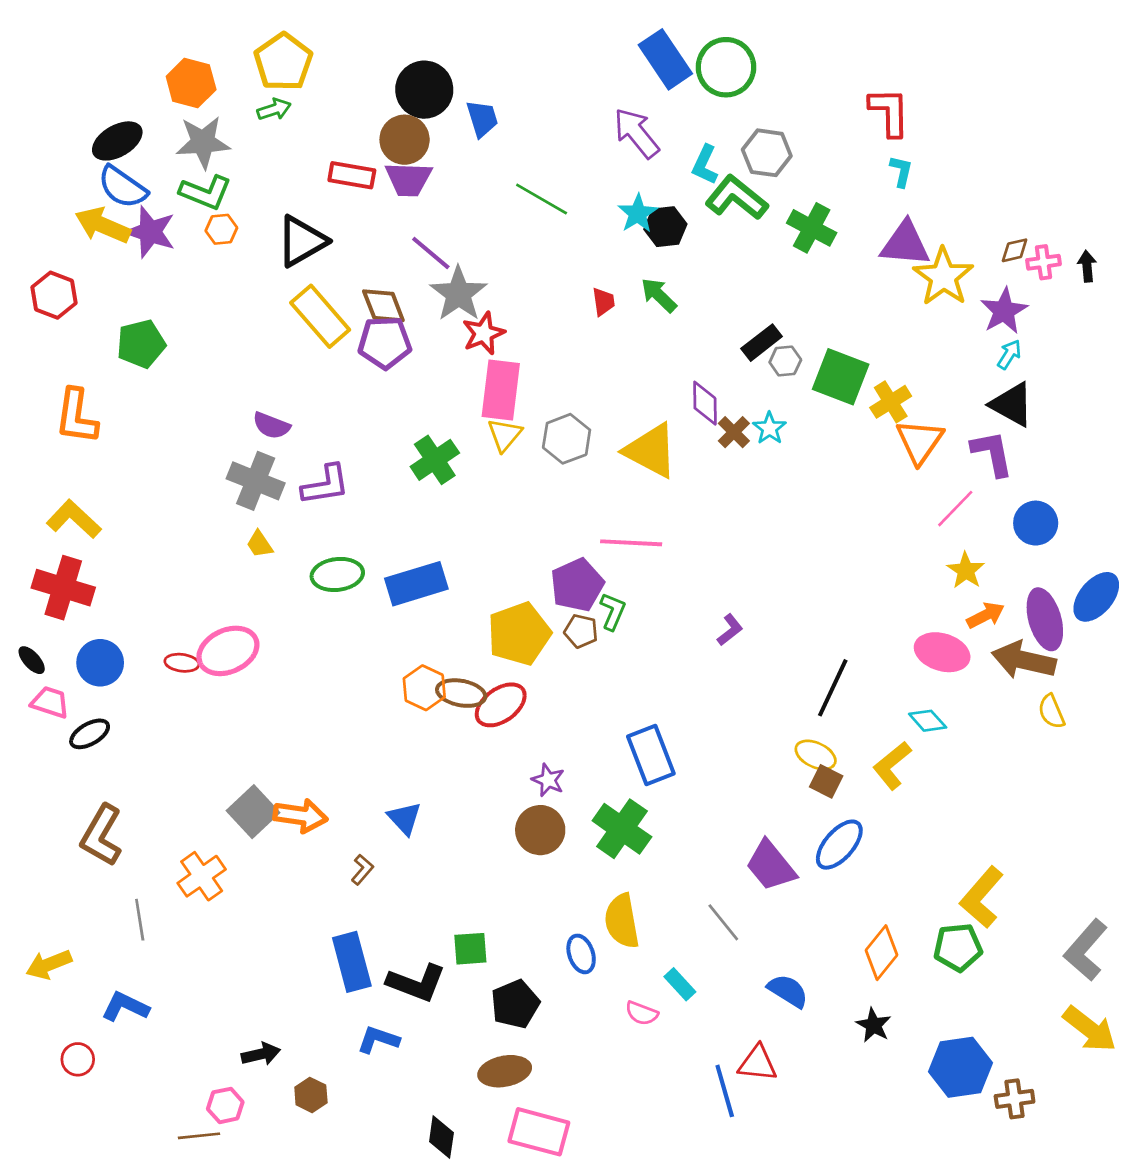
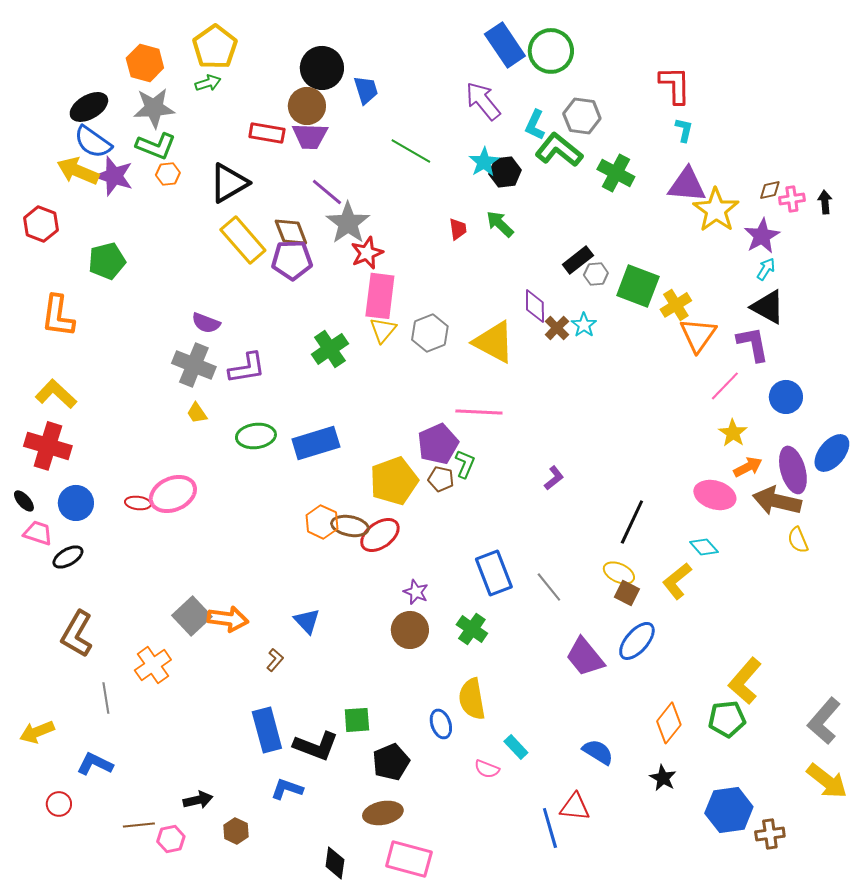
green cross: (622, 829) -> (472, 629), size x0.7
gray line: (723, 922) -> (549, 587), moved
brown line: (199, 1136) -> (139, 825), moved

